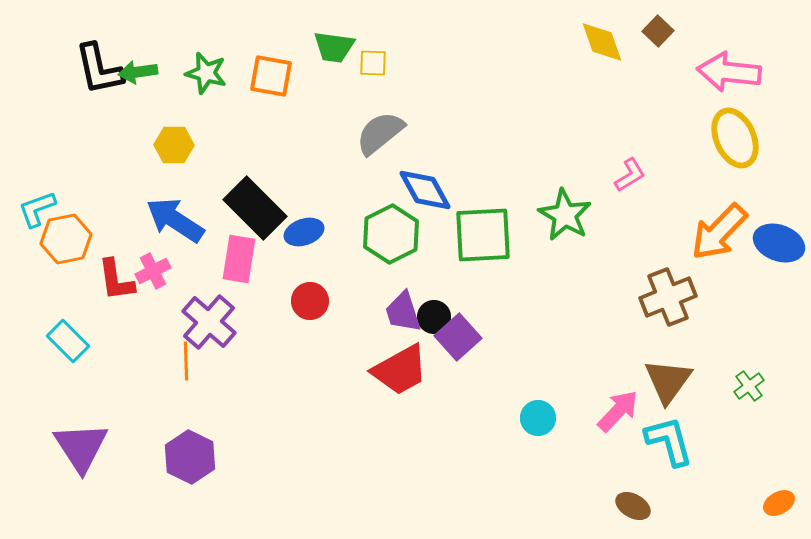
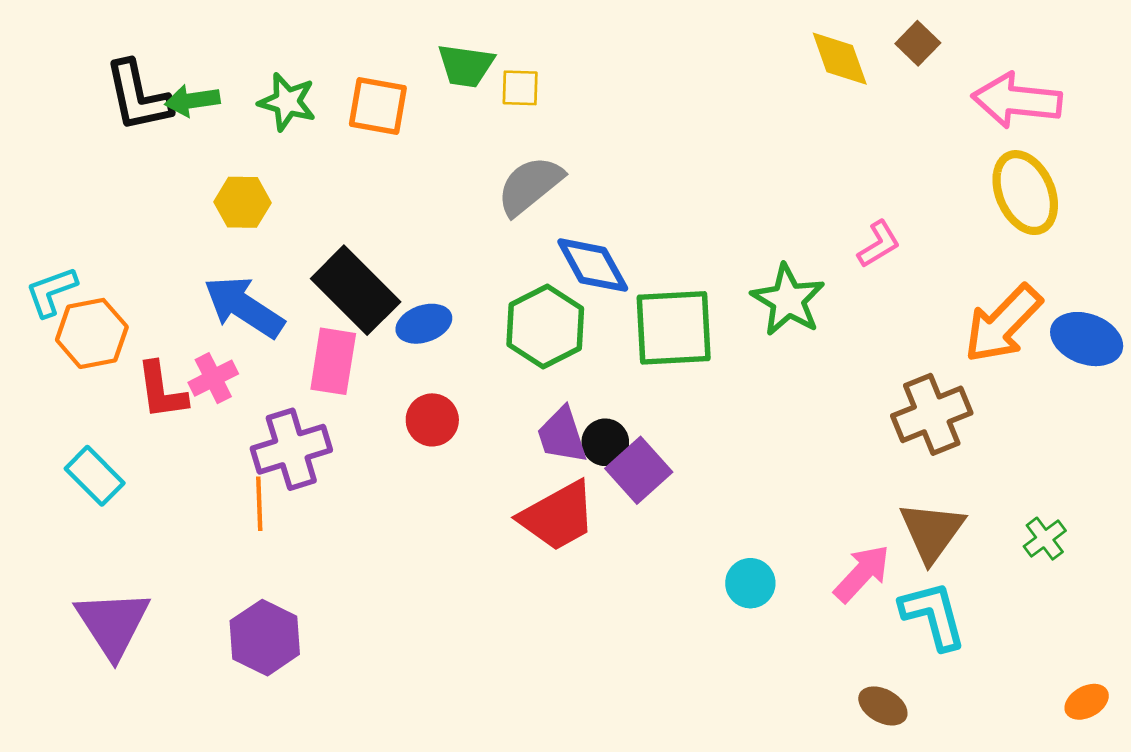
purple cross: (209, 322) -> (291, 449), turned 32

